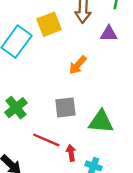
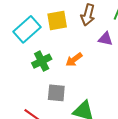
green cross: (16, 108) -> (42, 61), moved

